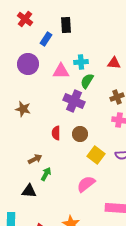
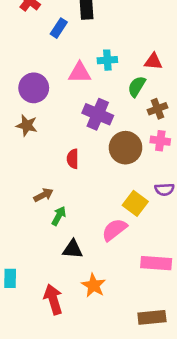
purple circle: (28, 64) -> (34, 88), moved
green semicircle: (87, 81) -> (137, 86), moved
brown circle: (80, 134) -> (126, 148), moved, size x1.5
yellow square: (96, 155) -> (135, 203), moved
black triangle: (29, 191) -> (73, 249), moved

